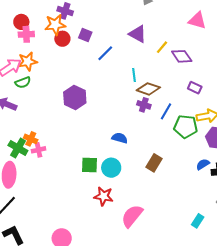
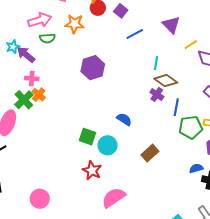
orange star: (28, 61) -> (74, 24), moved
blue line: (166, 111) -> (176, 107), turned -36
green pentagon: (186, 127) -> (191, 127), turned -30
pink cross: (39, 150) -> (32, 79), moved

